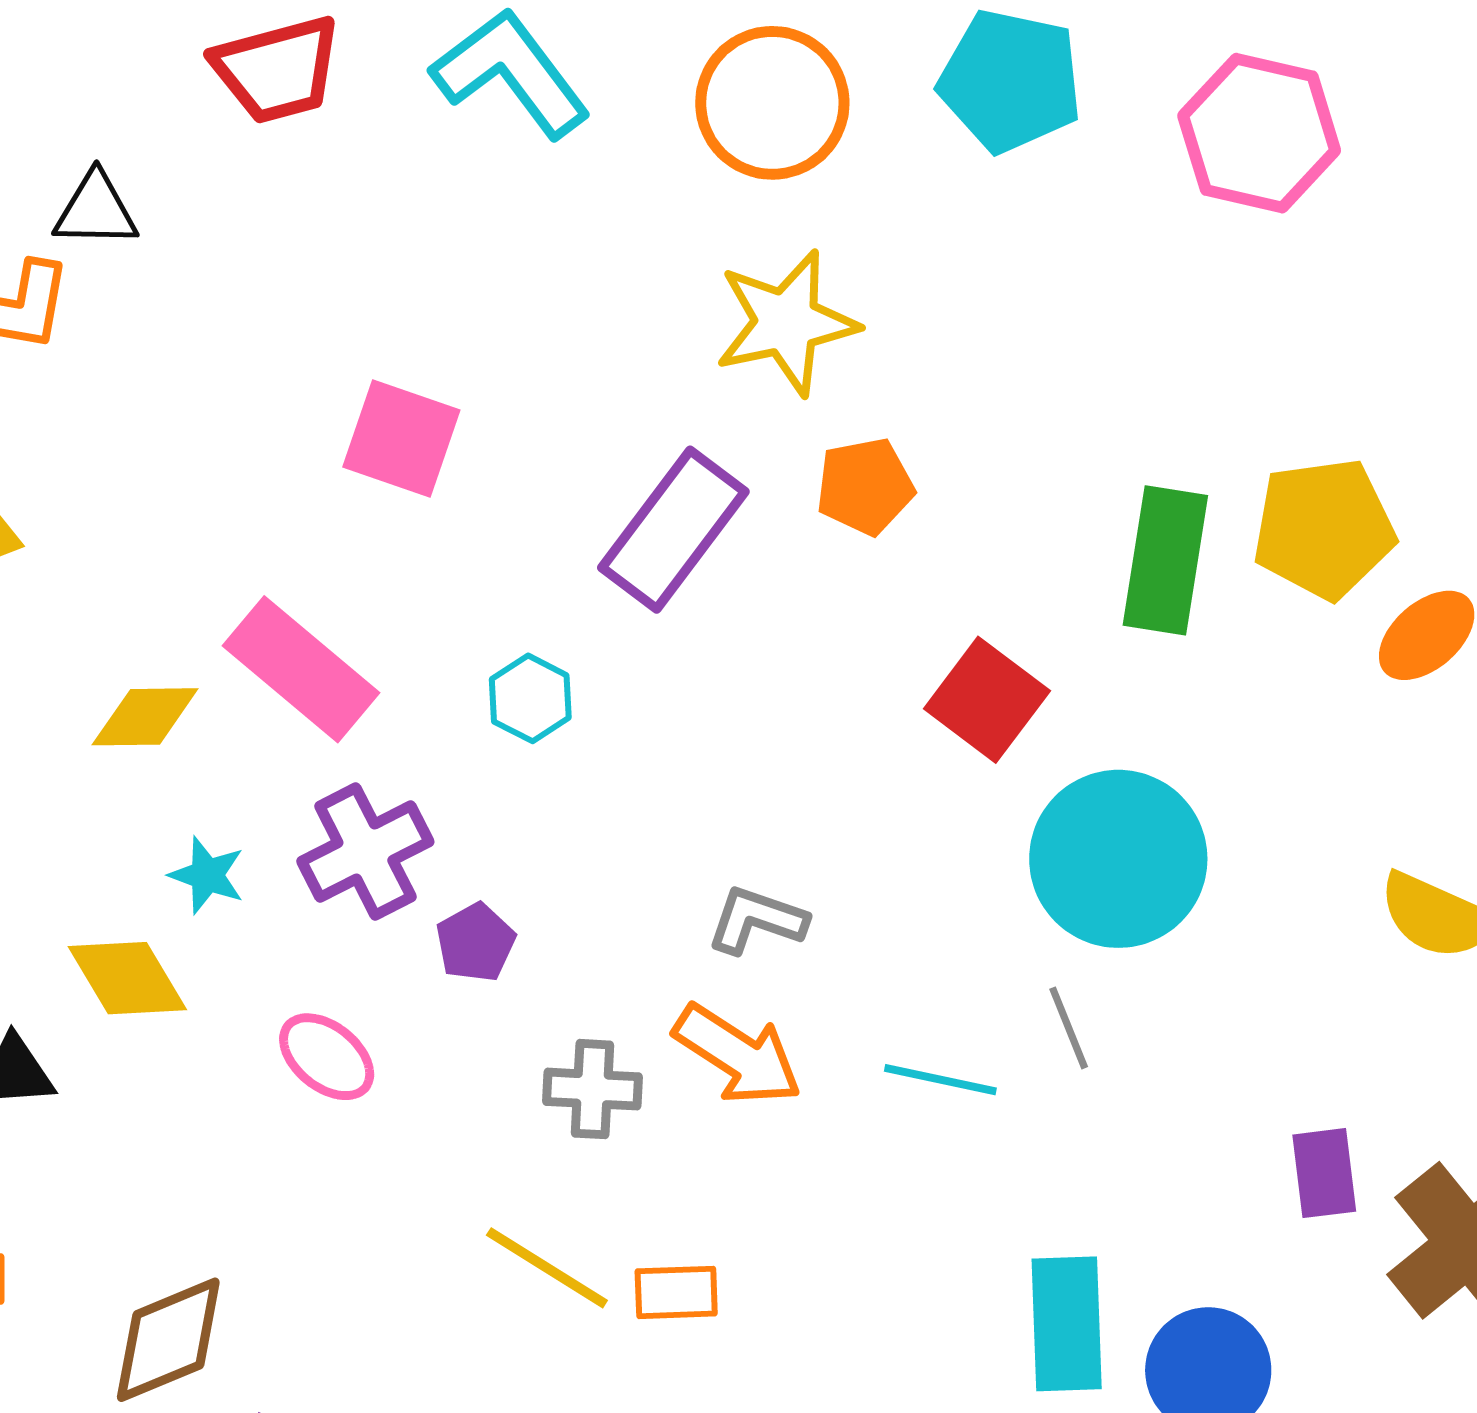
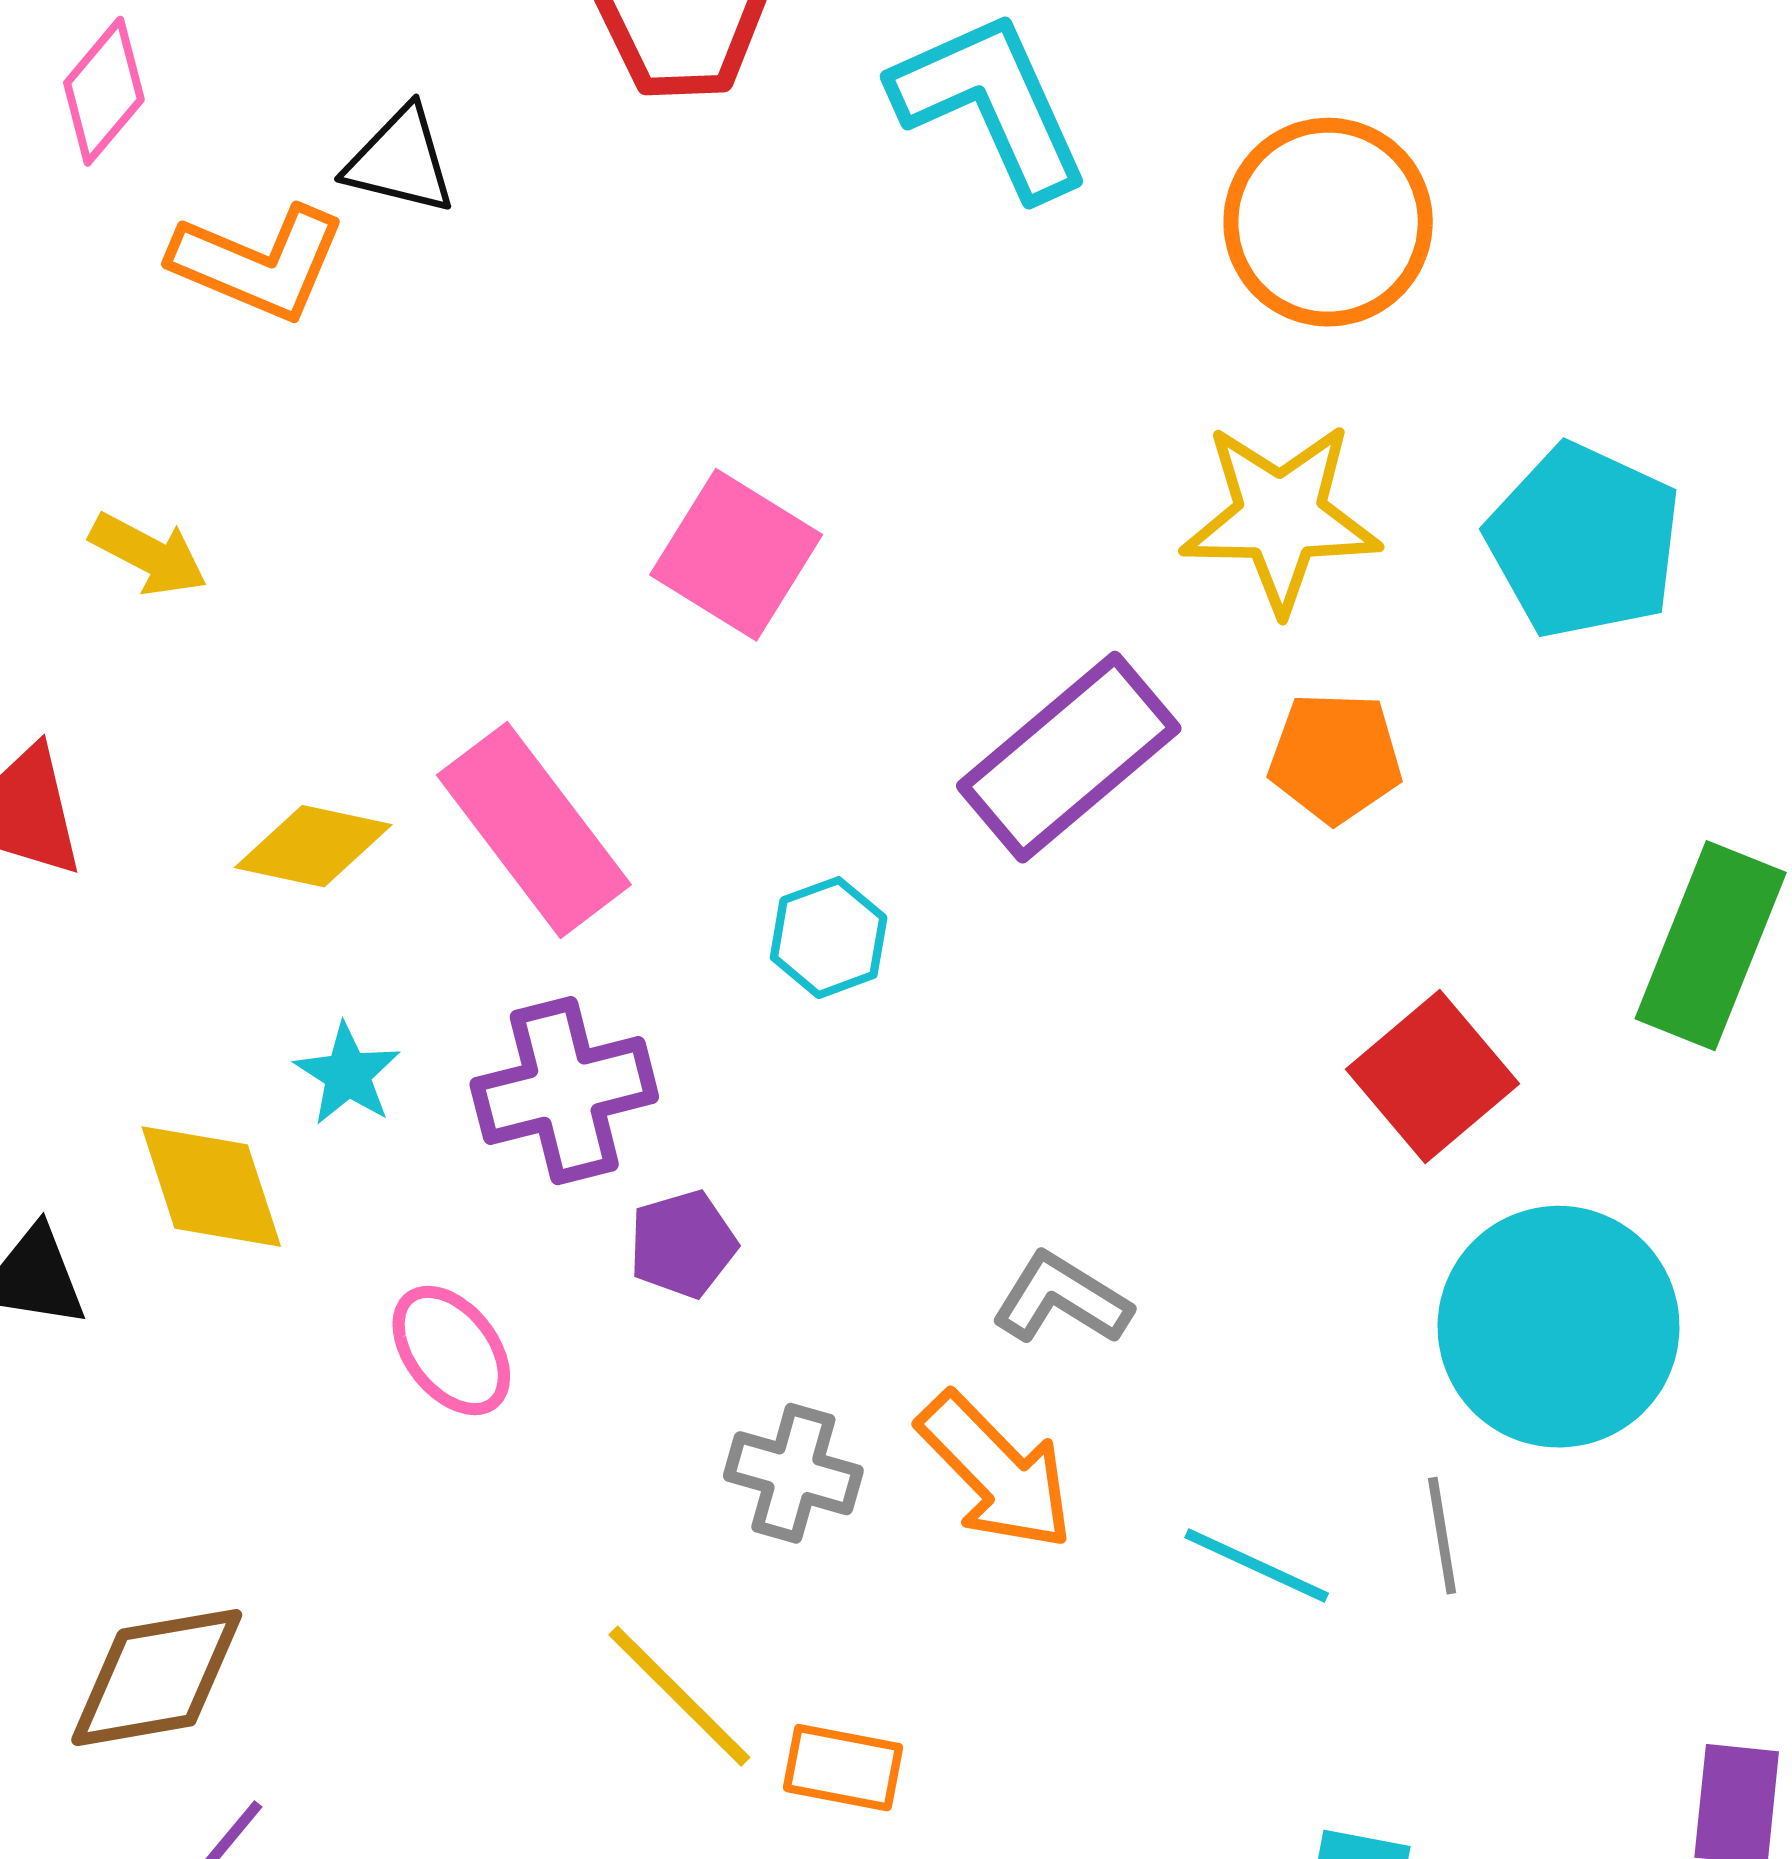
cyan pentagon: (1010, 81) -> (1584, 541), moved

